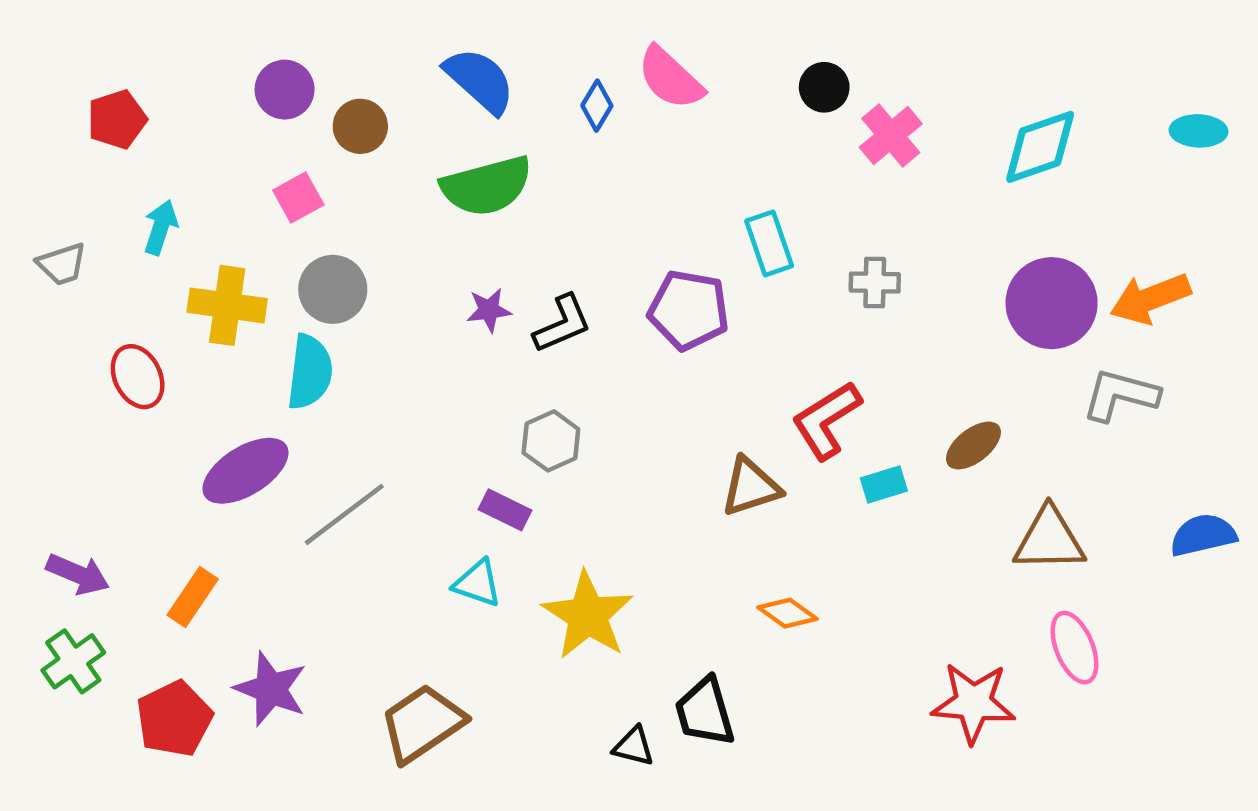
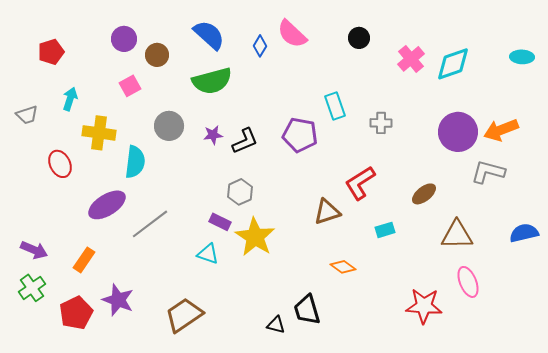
pink cross: (891, 135) -> (411, 59), moved
gray circle: (333, 289) -> (169, 126), moved
cyan rectangle: (884, 485) -> (385, 230), moved
yellow star: (588, 615) -> (255, 237), moved

